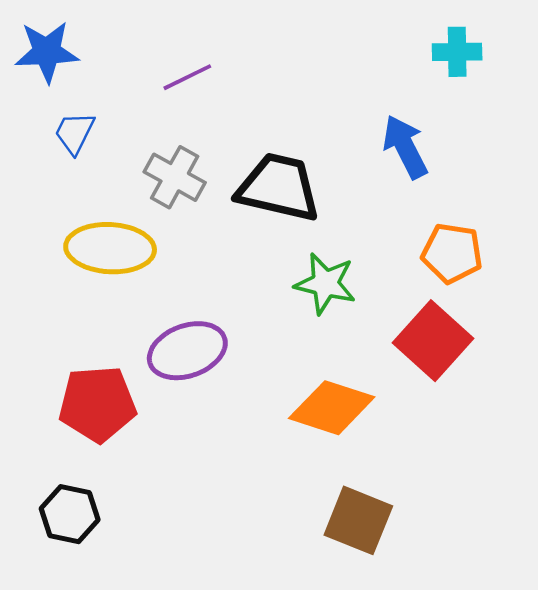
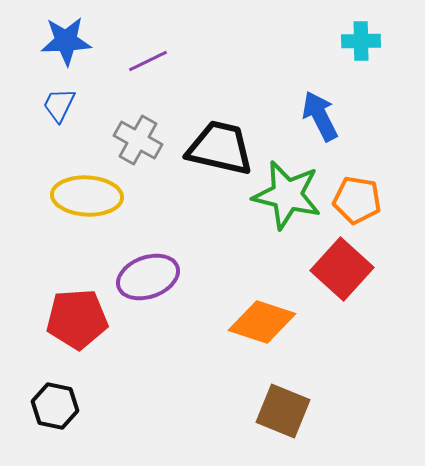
blue star: (47, 52) -> (66, 41), moved
green star: (325, 284) -> (287, 195), moved, size x1.4

